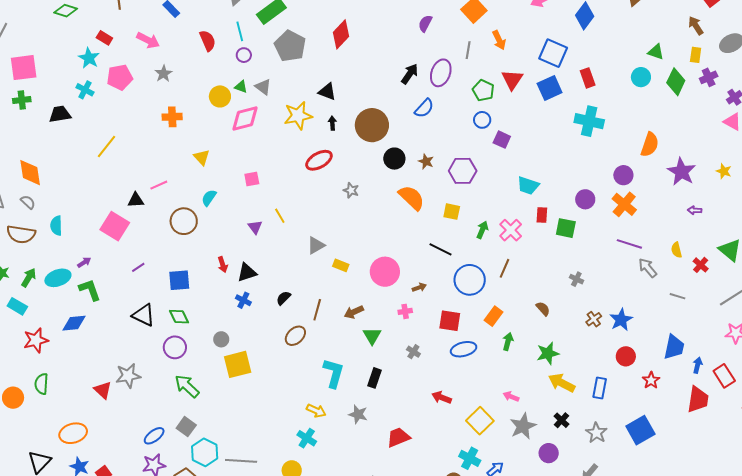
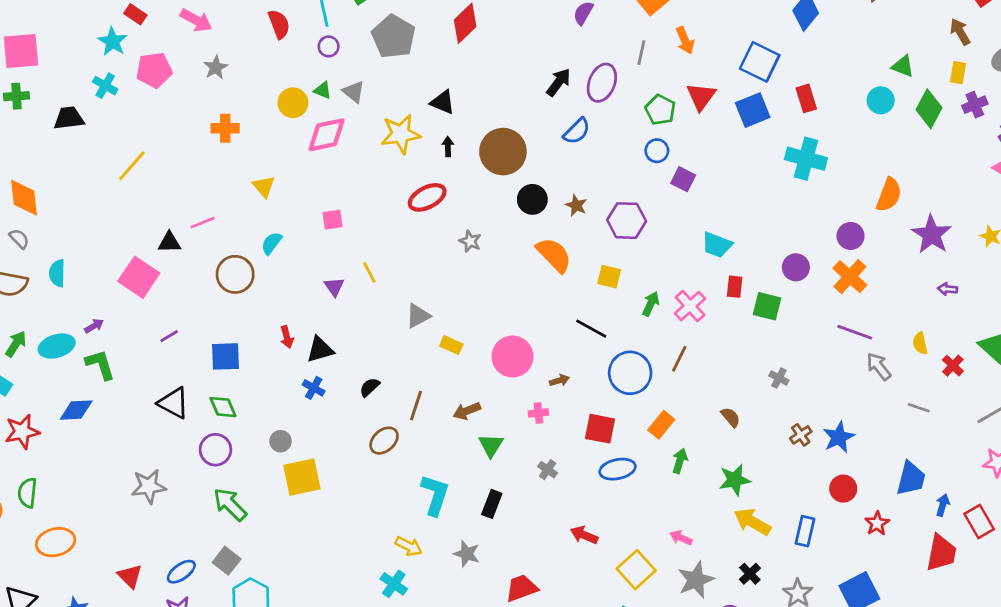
red triangle: (103, 390) -> (130, 576), moved
orange ellipse: (73, 433) -> (56, 542), moved

